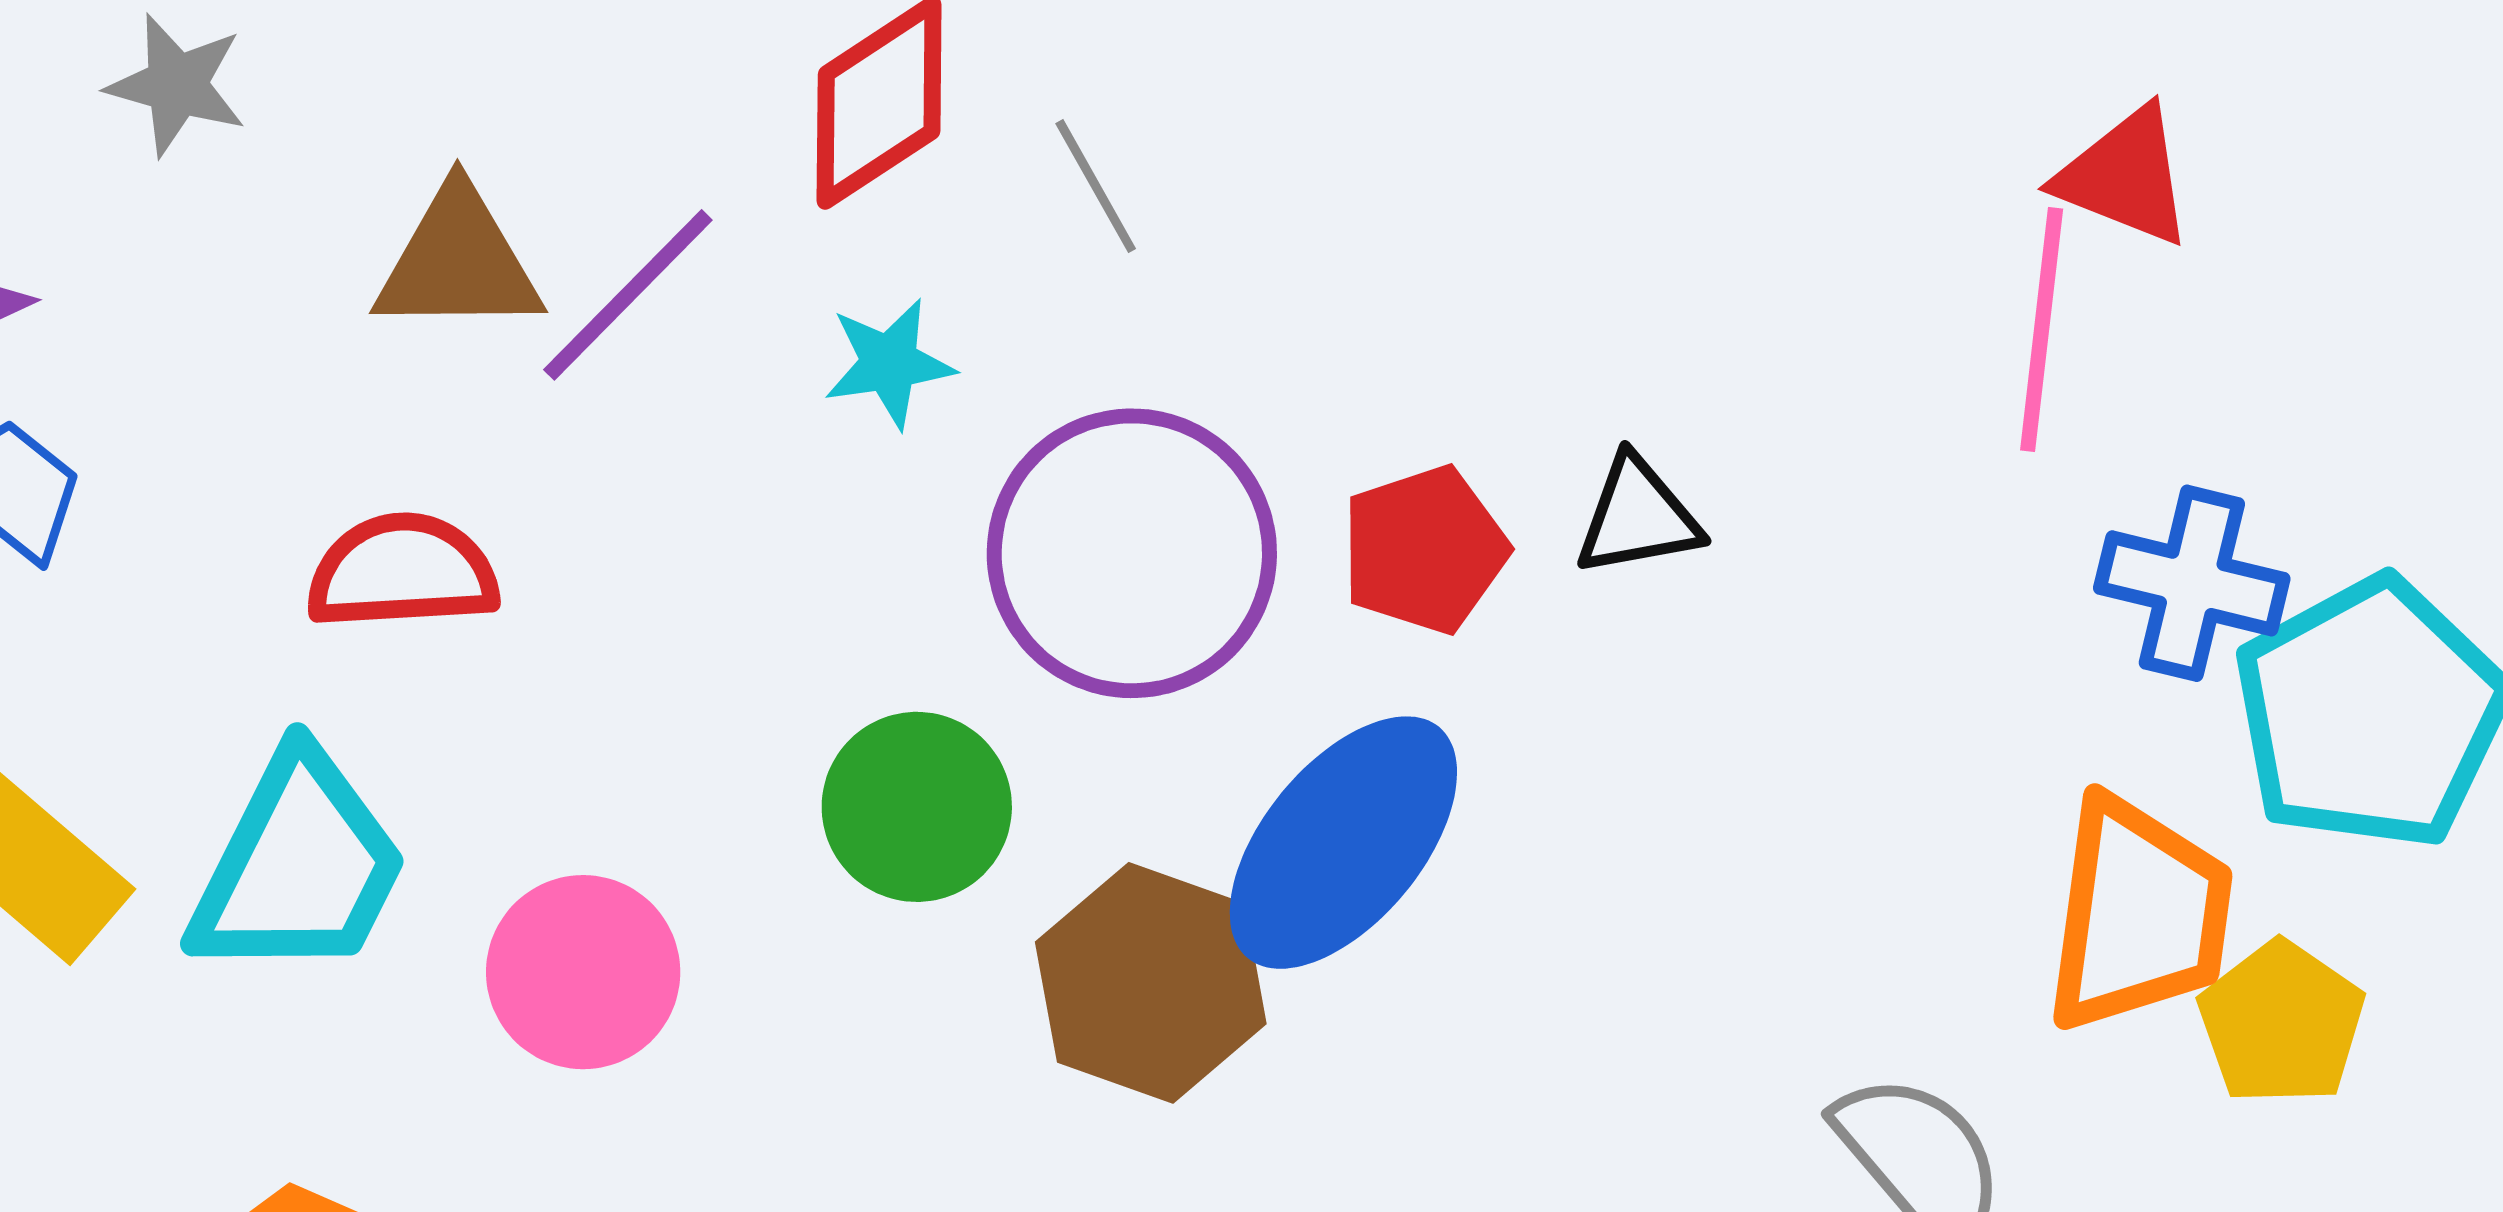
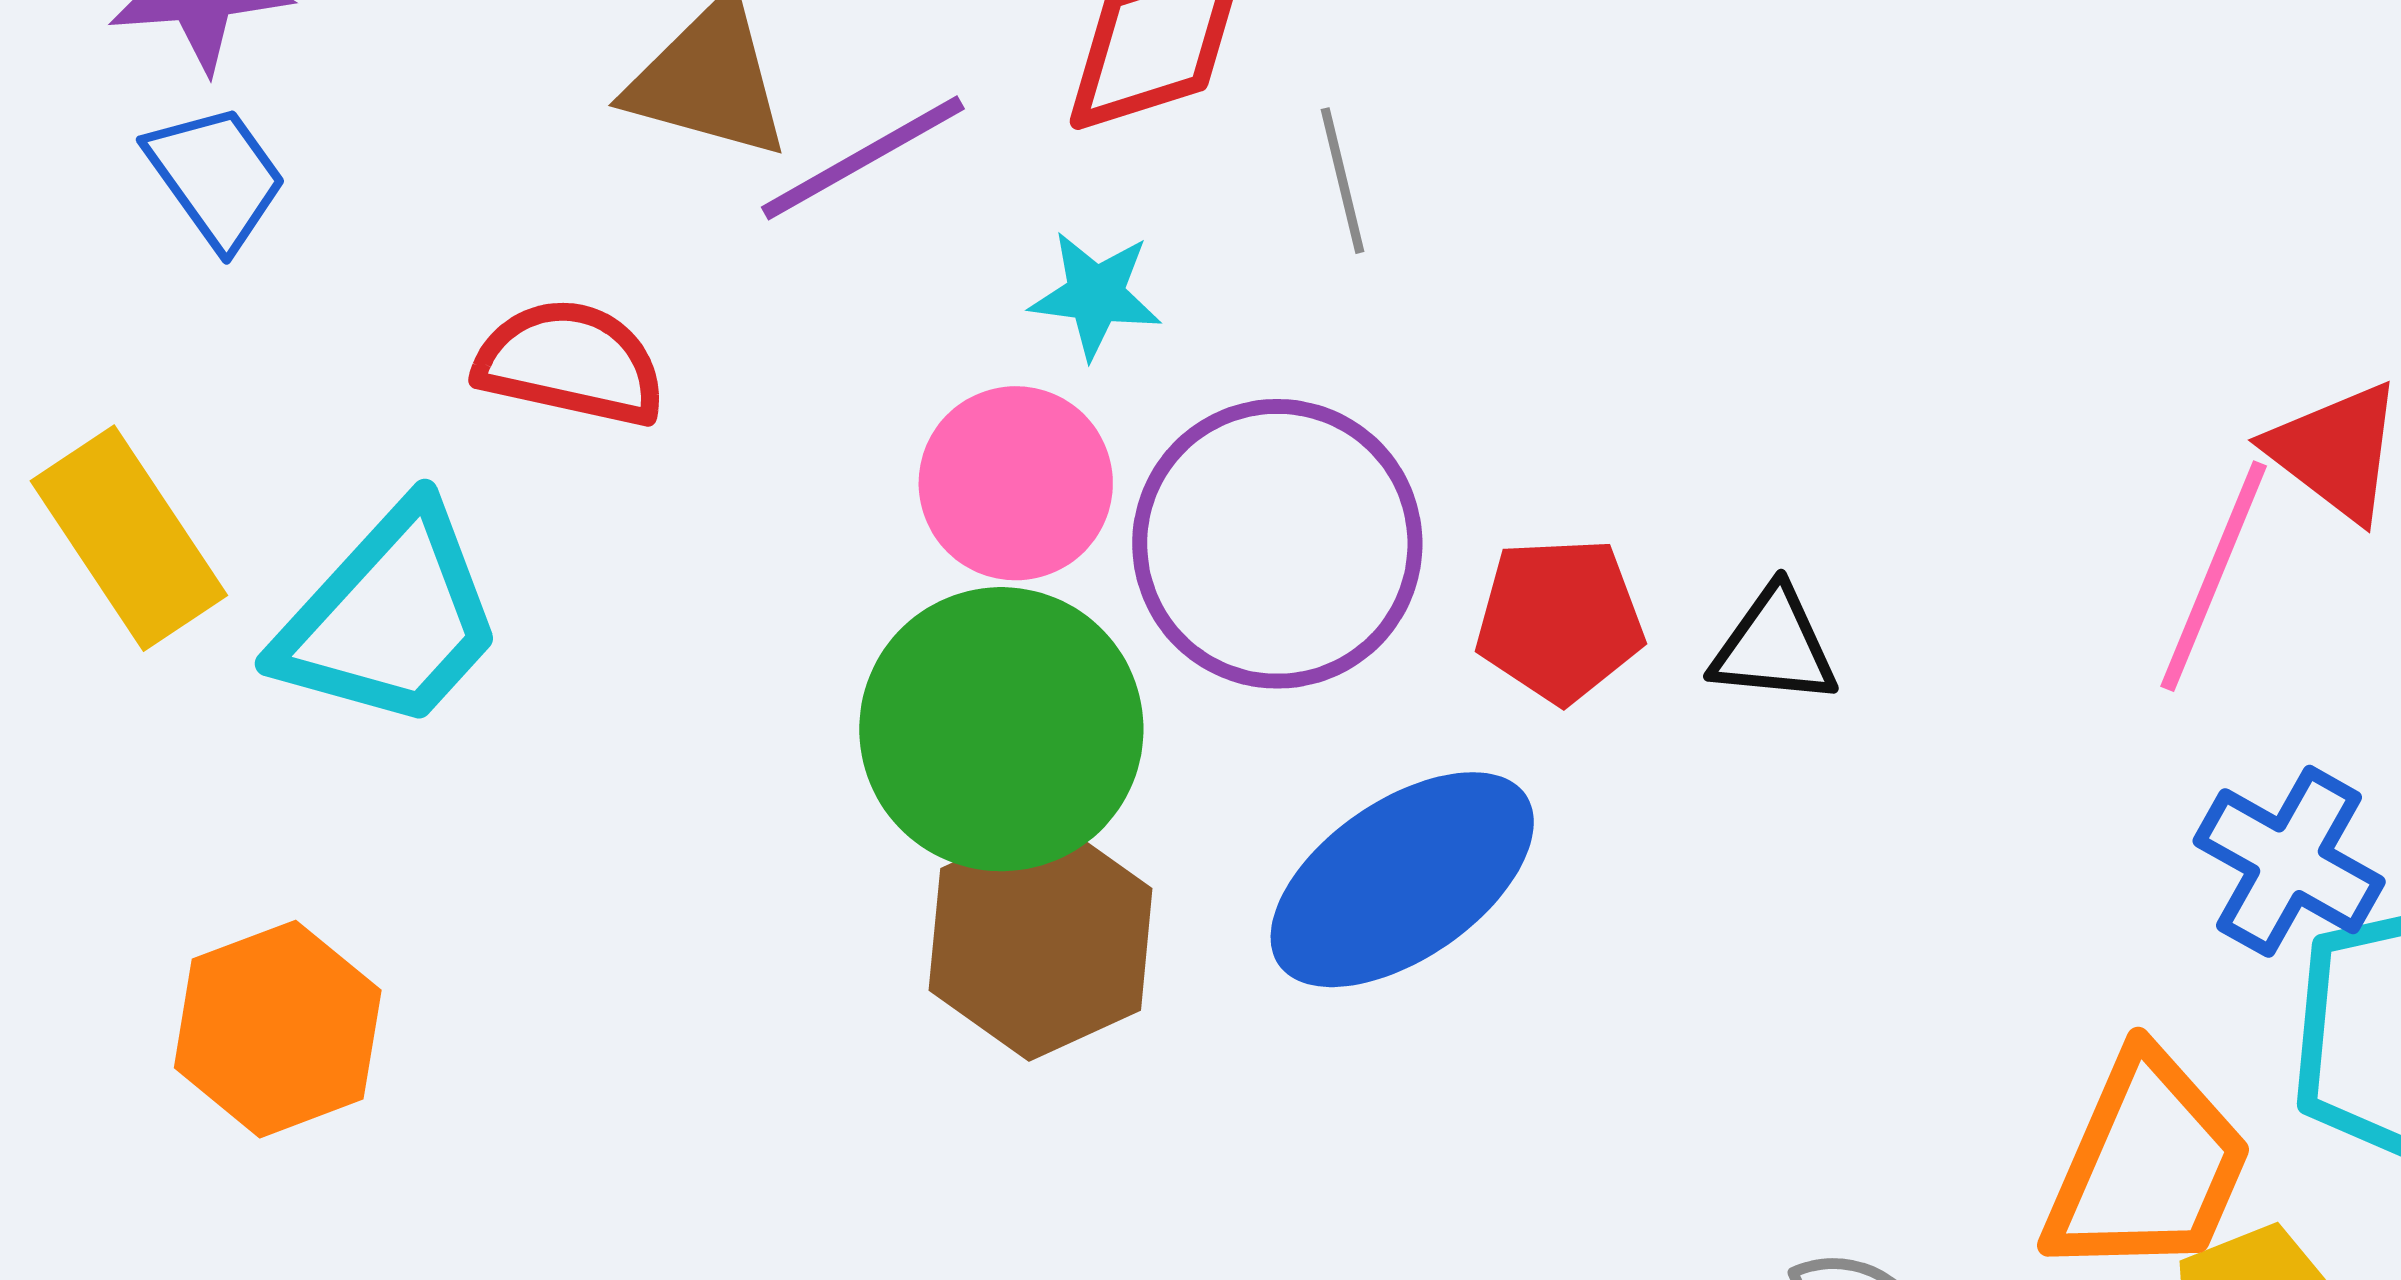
green circle: (917, 807) -> (1001, 729), size x1.5
pink circle: (583, 972) -> (1016, 483), moved
brown hexagon: (1151, 983) -> (1041, 939), moved

